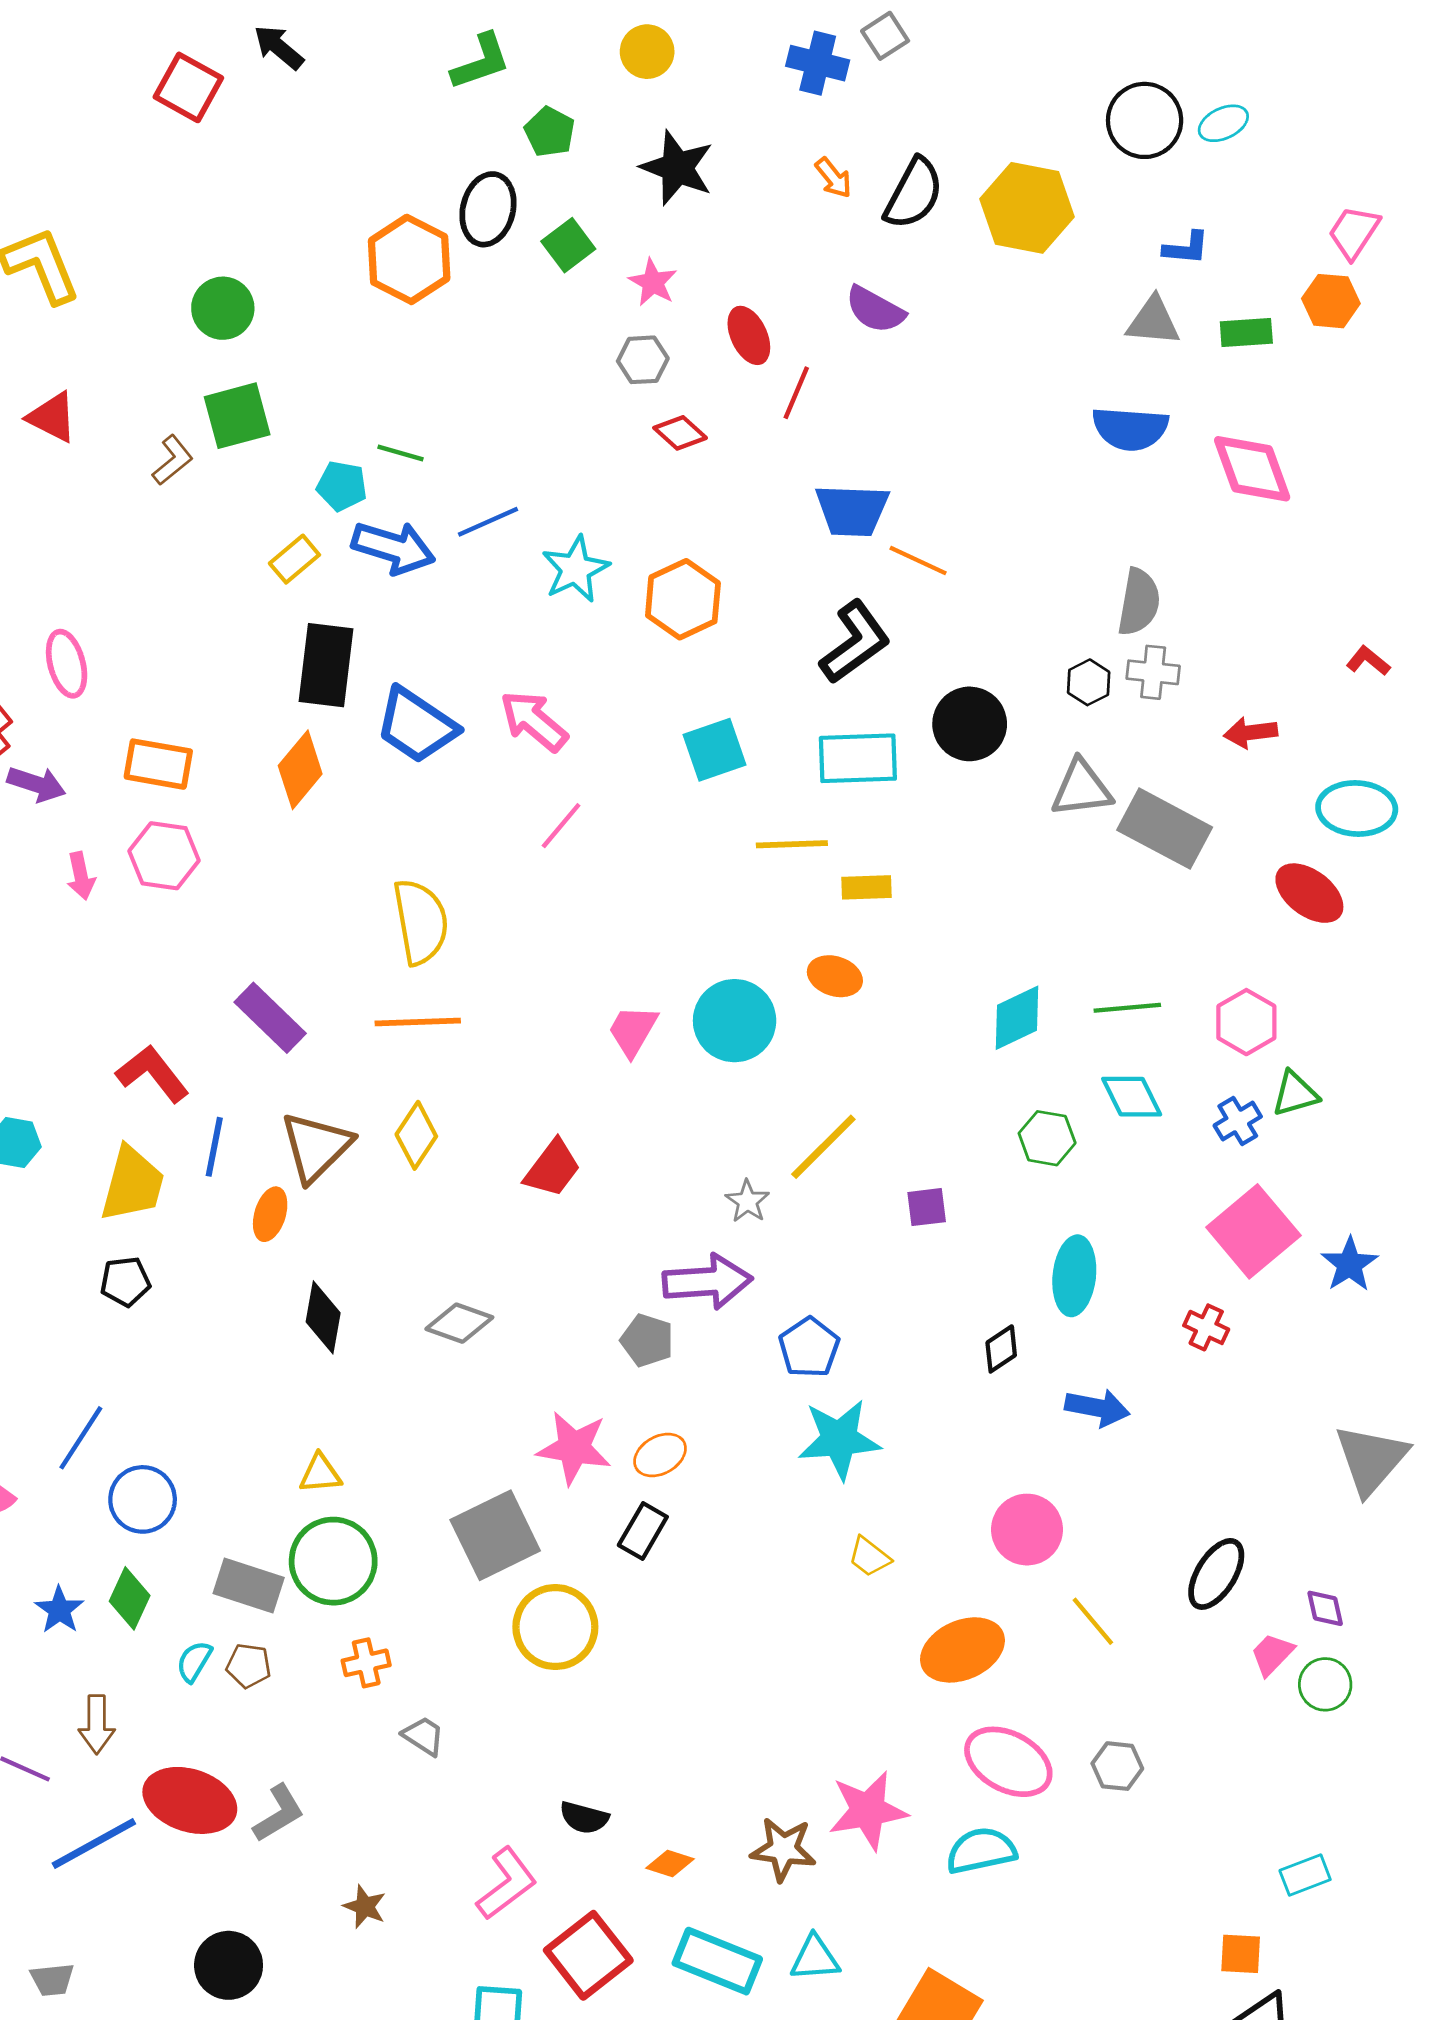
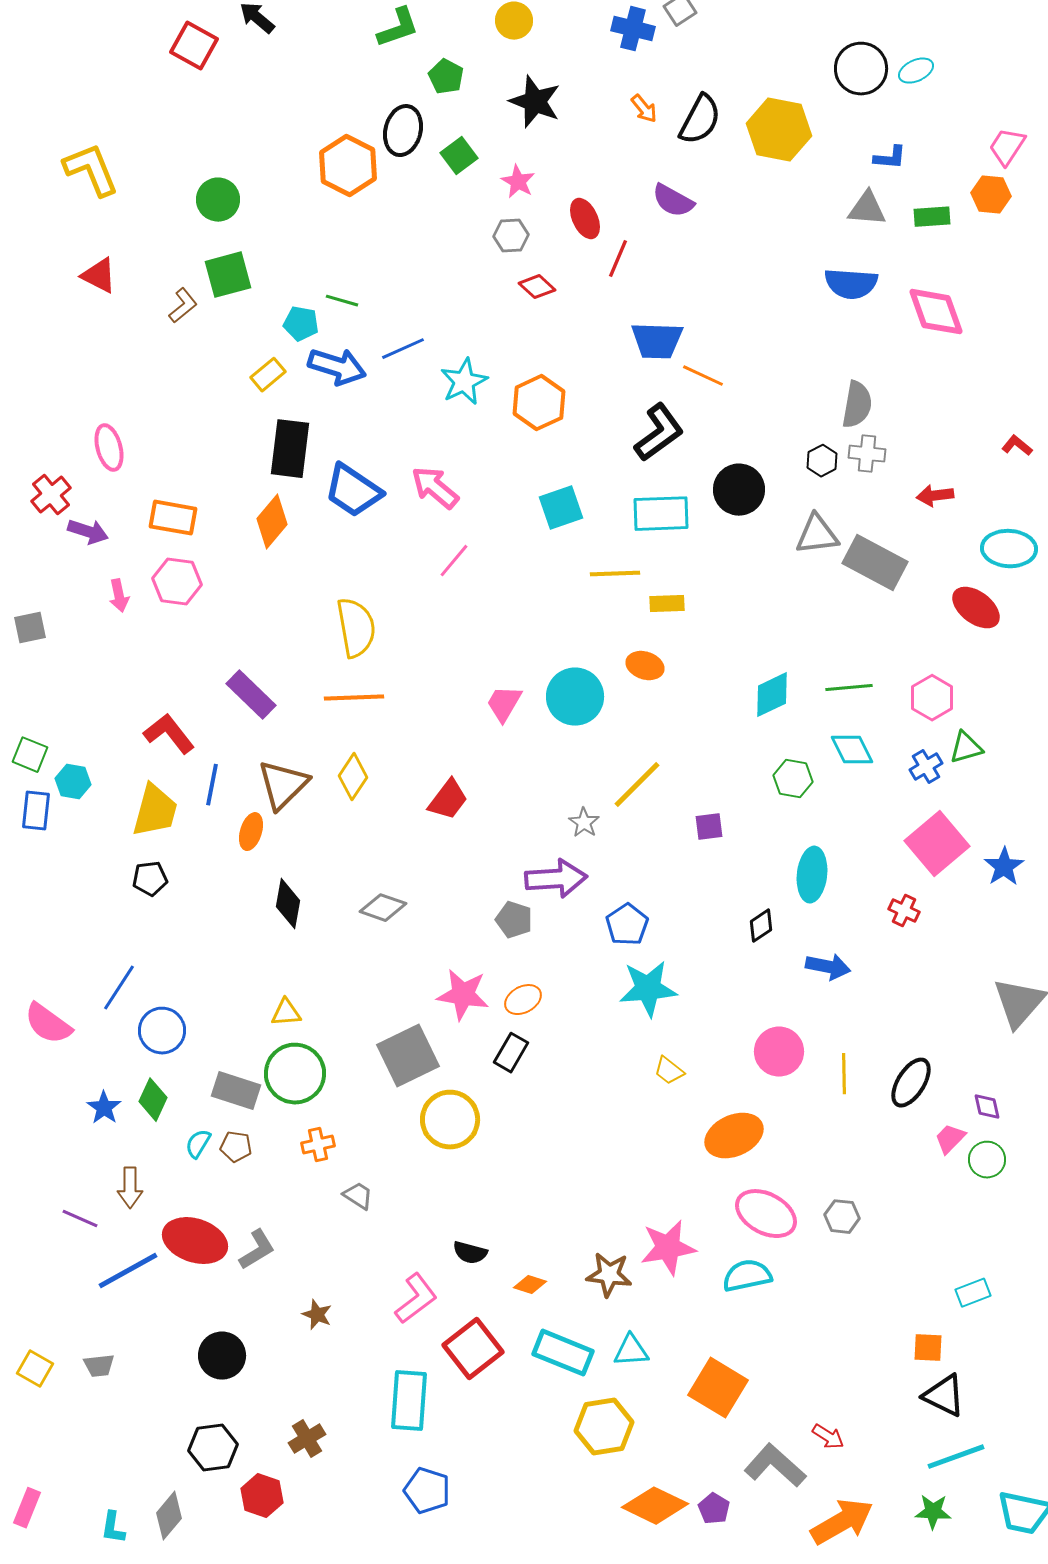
yellow line: (1093, 1621) -> (844, 1074), moved, turned 39

